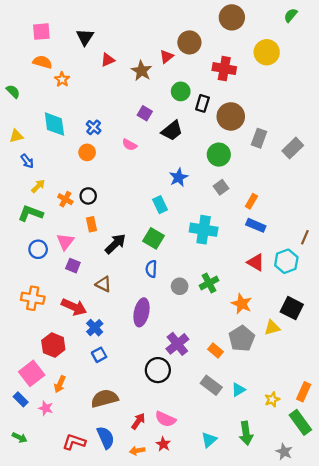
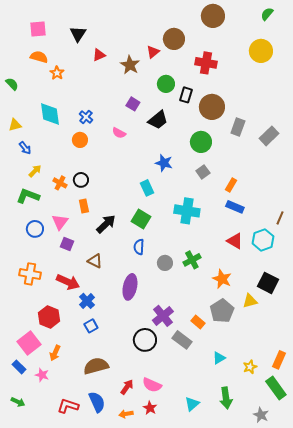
yellow circle: (267, 52) -> (261, 51), moved
blue star: (179, 177) -> (164, 163), turned -30
gray rectangle: (211, 385) -> (182, 340), moved

